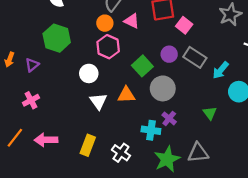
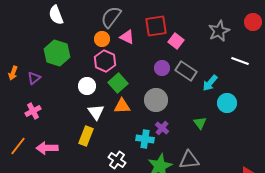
green square: (142, 66) -> (118, 83), moved
yellow rectangle: (88, 145) -> (86, 136), moved

